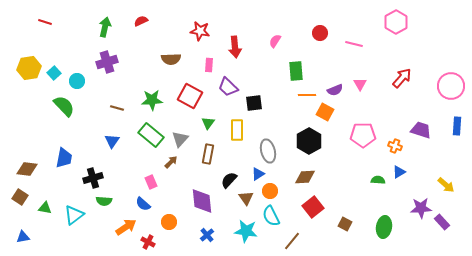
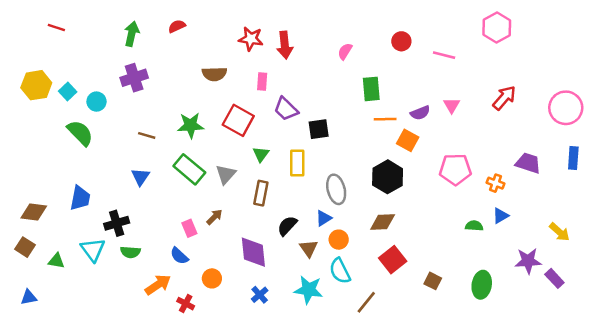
red arrow: (235, 47) -> (285, 45), moved
brown arrow: (171, 162) -> (214, 217), moved
cyan triangle: (74, 215) -> (93, 250), moved, turned -30

